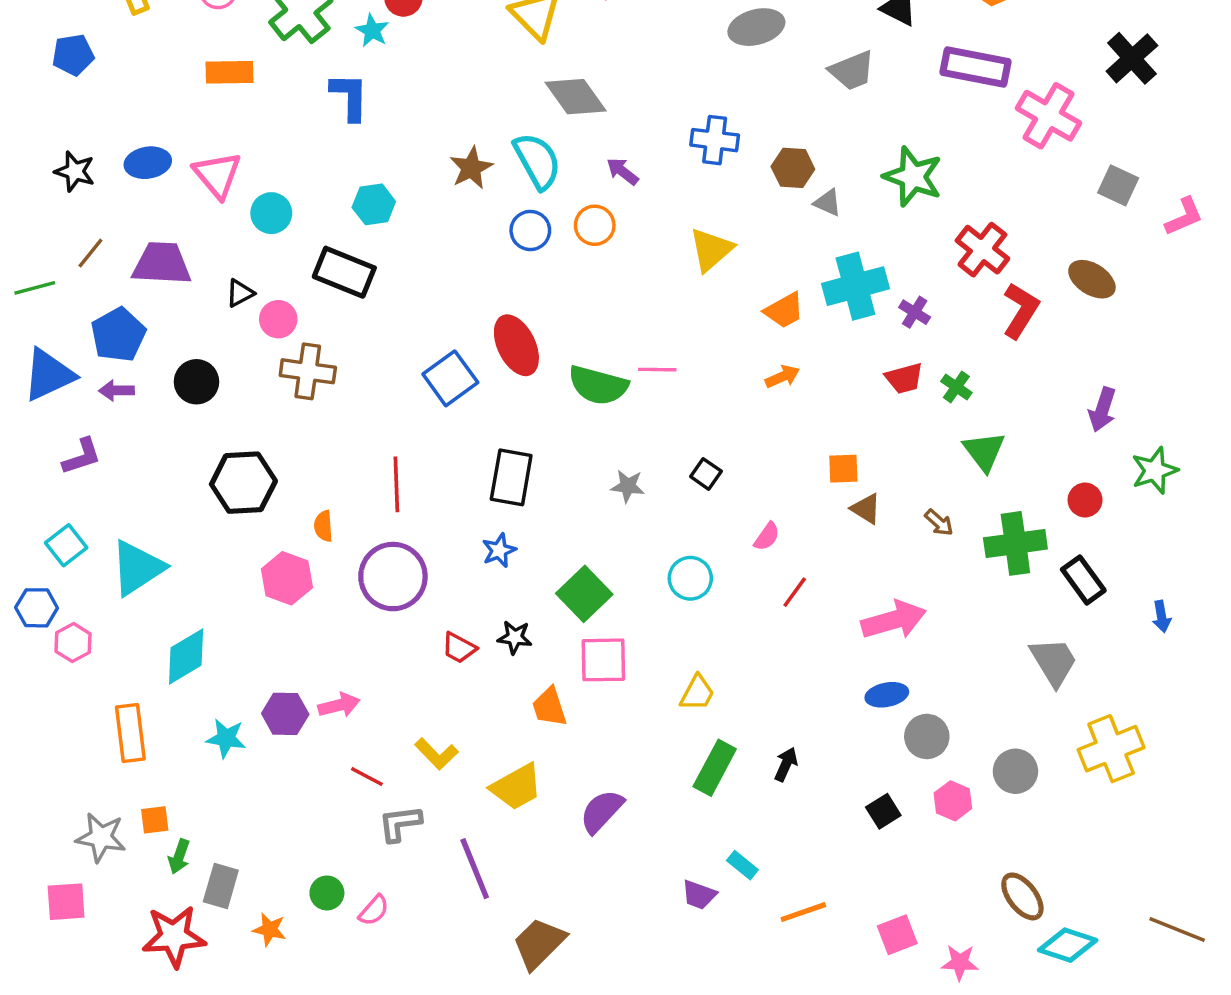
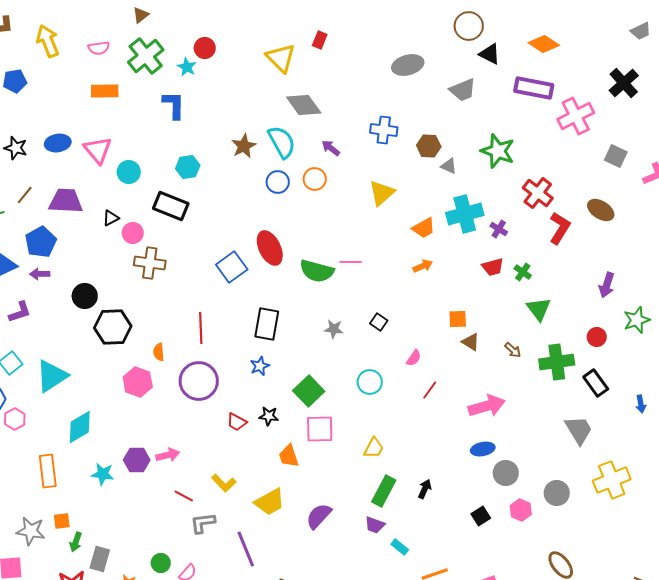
pink cross: (1048, 116) -> (576, 116), turned 33
black circle: (196, 382) -> (85, 296), moved
purple trapezoid: (699, 895) -> (375, 525), moved

